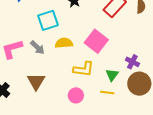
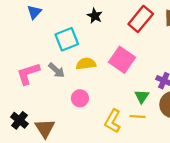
yellow L-shape: (83, 69) -> (113, 121), moved, turned 115
brown triangle: (36, 81) -> (45, 128), moved
pink circle: (76, 95) -> (80, 98), moved

